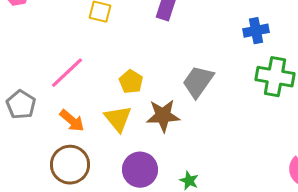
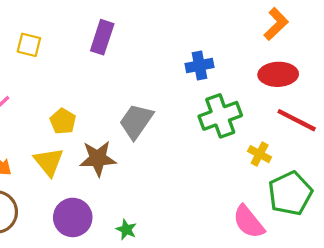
green cross: (275, 77) -> (220, 116), turned -30

